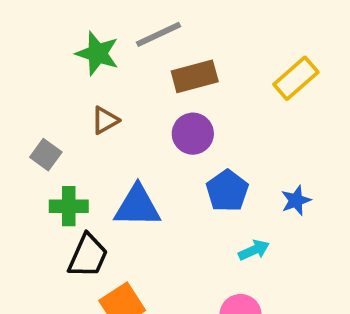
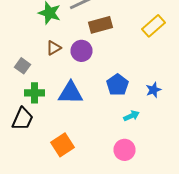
purple circle: (193, 134) -> (82, 51), moved
black trapezoid: (88, 256) -> (22, 119), moved

